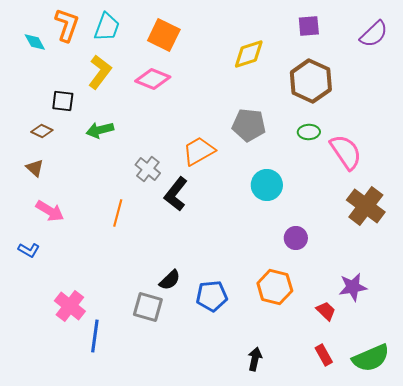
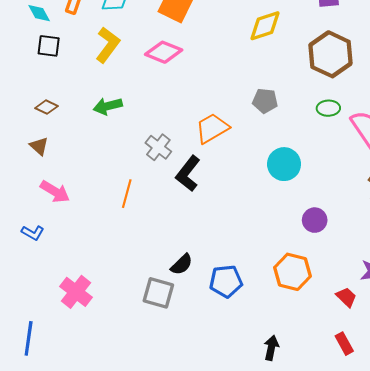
black square: (63, 101) -> (49, 46), moved
gray pentagon: (249, 125) -> (265, 101), size x0.7
blue line: (95, 336) -> (29, 338), moved

